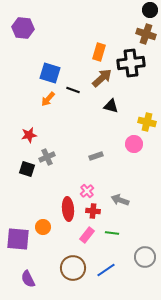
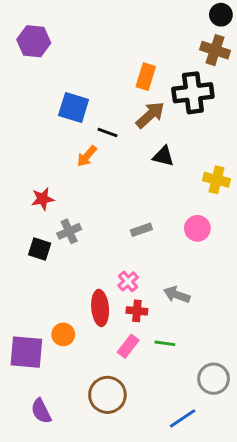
orange arrow: (48, 99) -> (87, 156), moved
pink circle: (134, 144) -> (197, 228), moved
blue line: (106, 270) -> (183, 418), moved

